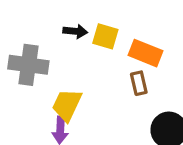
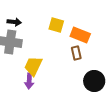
black arrow: (75, 31) -> (14, 22), moved

